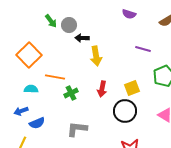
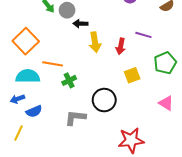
cyan semicircle: (31, 89) -> (28, 76), size x1.6
red arrow: (102, 89) -> (121, 46), moved
black circle: (125, 111) -> (104, 100), moved

